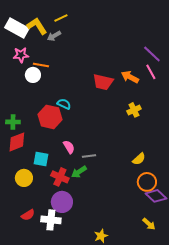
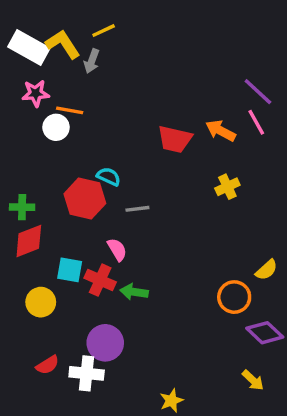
gray arrow: (54, 36) -> (92, 61), turned -40
gray line: (89, 156) -> (137, 209), moved
yellow semicircle: (139, 159) -> (266, 270), moved
green arrow: (79, 172) -> (134, 292), turned 42
red cross: (60, 177) -> (100, 280), moved
orange circle: (147, 182) -> (234, 297), moved

